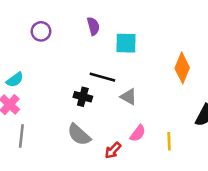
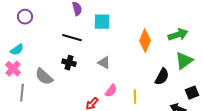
purple circle: (41, 31) -> (25, 17), moved
black line: (102, 77) -> (72, 38), moved
gray semicircle: (79, 135) -> (44, 77), moved

